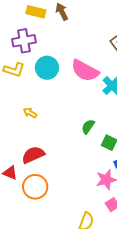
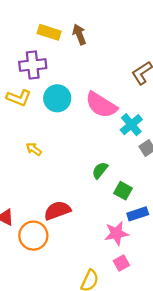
red semicircle: (33, 155) -> (57, 210), moved

